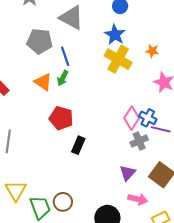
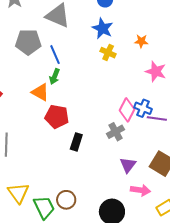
yellow cross: (118, 59) -> (108, 53), size x0.6
orange triangle: (43, 82) -> (40, 92), moved
gray cross: (139, 141) -> (116, 132), moved

